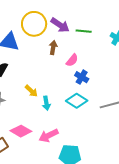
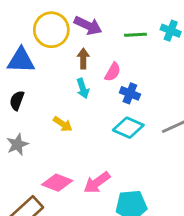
green line: (84, 31) -> (135, 35), moved
cyan arrow: (46, 103) -> (83, 88), moved

